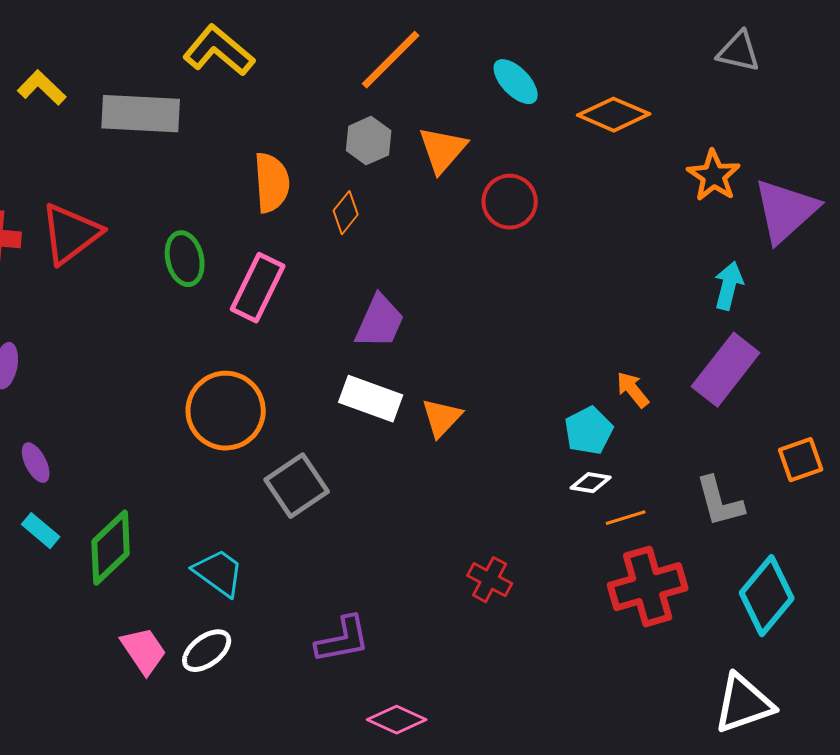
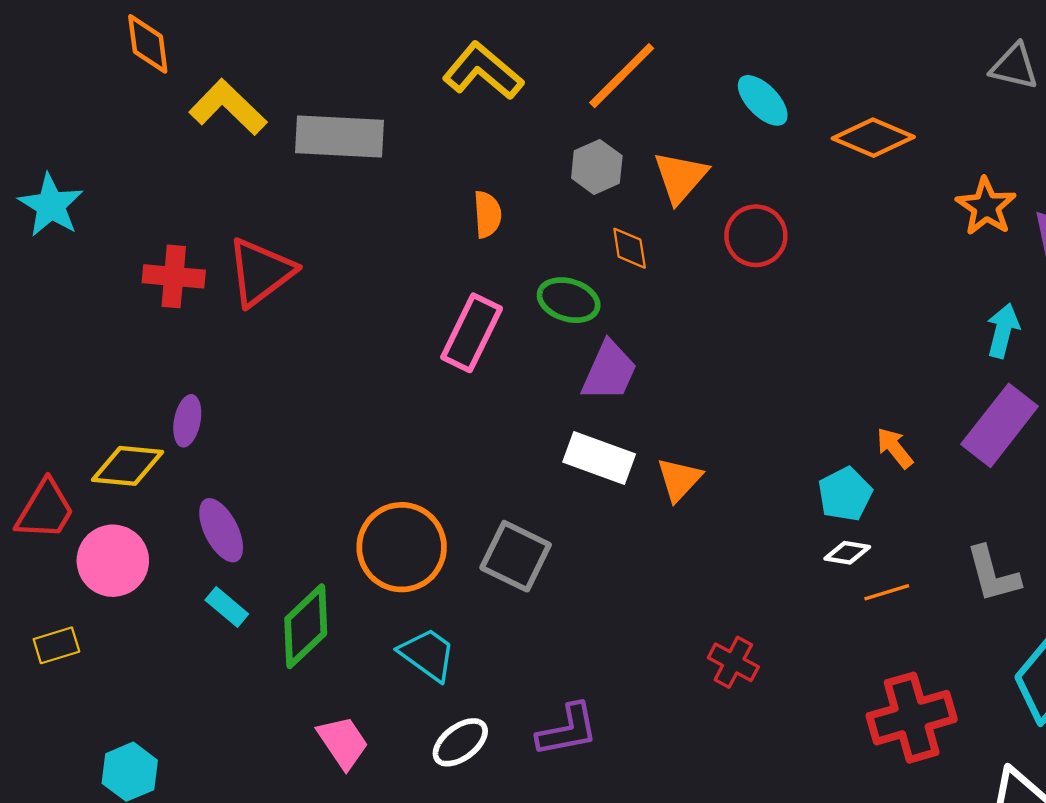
yellow L-shape: (219, 51) -> (483, 71), moved
yellow L-shape: (42, 88) -> (228, 107), size x1.4
orange semicircle: (272, 183) -> (487, 214), size x0.7
orange diamond: (346, 213) -> (630, 248), moved, turned -48
green ellipse: (185, 259) -> (569, 300), moved, turned -60
orange circle: (226, 411) -> (402, 547), moved
purple ellipse: (36, 463) -> (221, 530), size x1.4
gray square: (297, 486) -> (516, 556), turned -30
red cross: (648, 587) -> (912, 718), moved
white ellipse: (207, 651) -> (460, 742), moved

